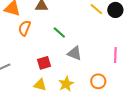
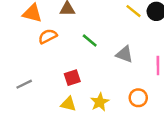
orange semicircle: (25, 28) -> (48, 36), turned 42
gray triangle: (74, 53) -> (124, 54), moved

